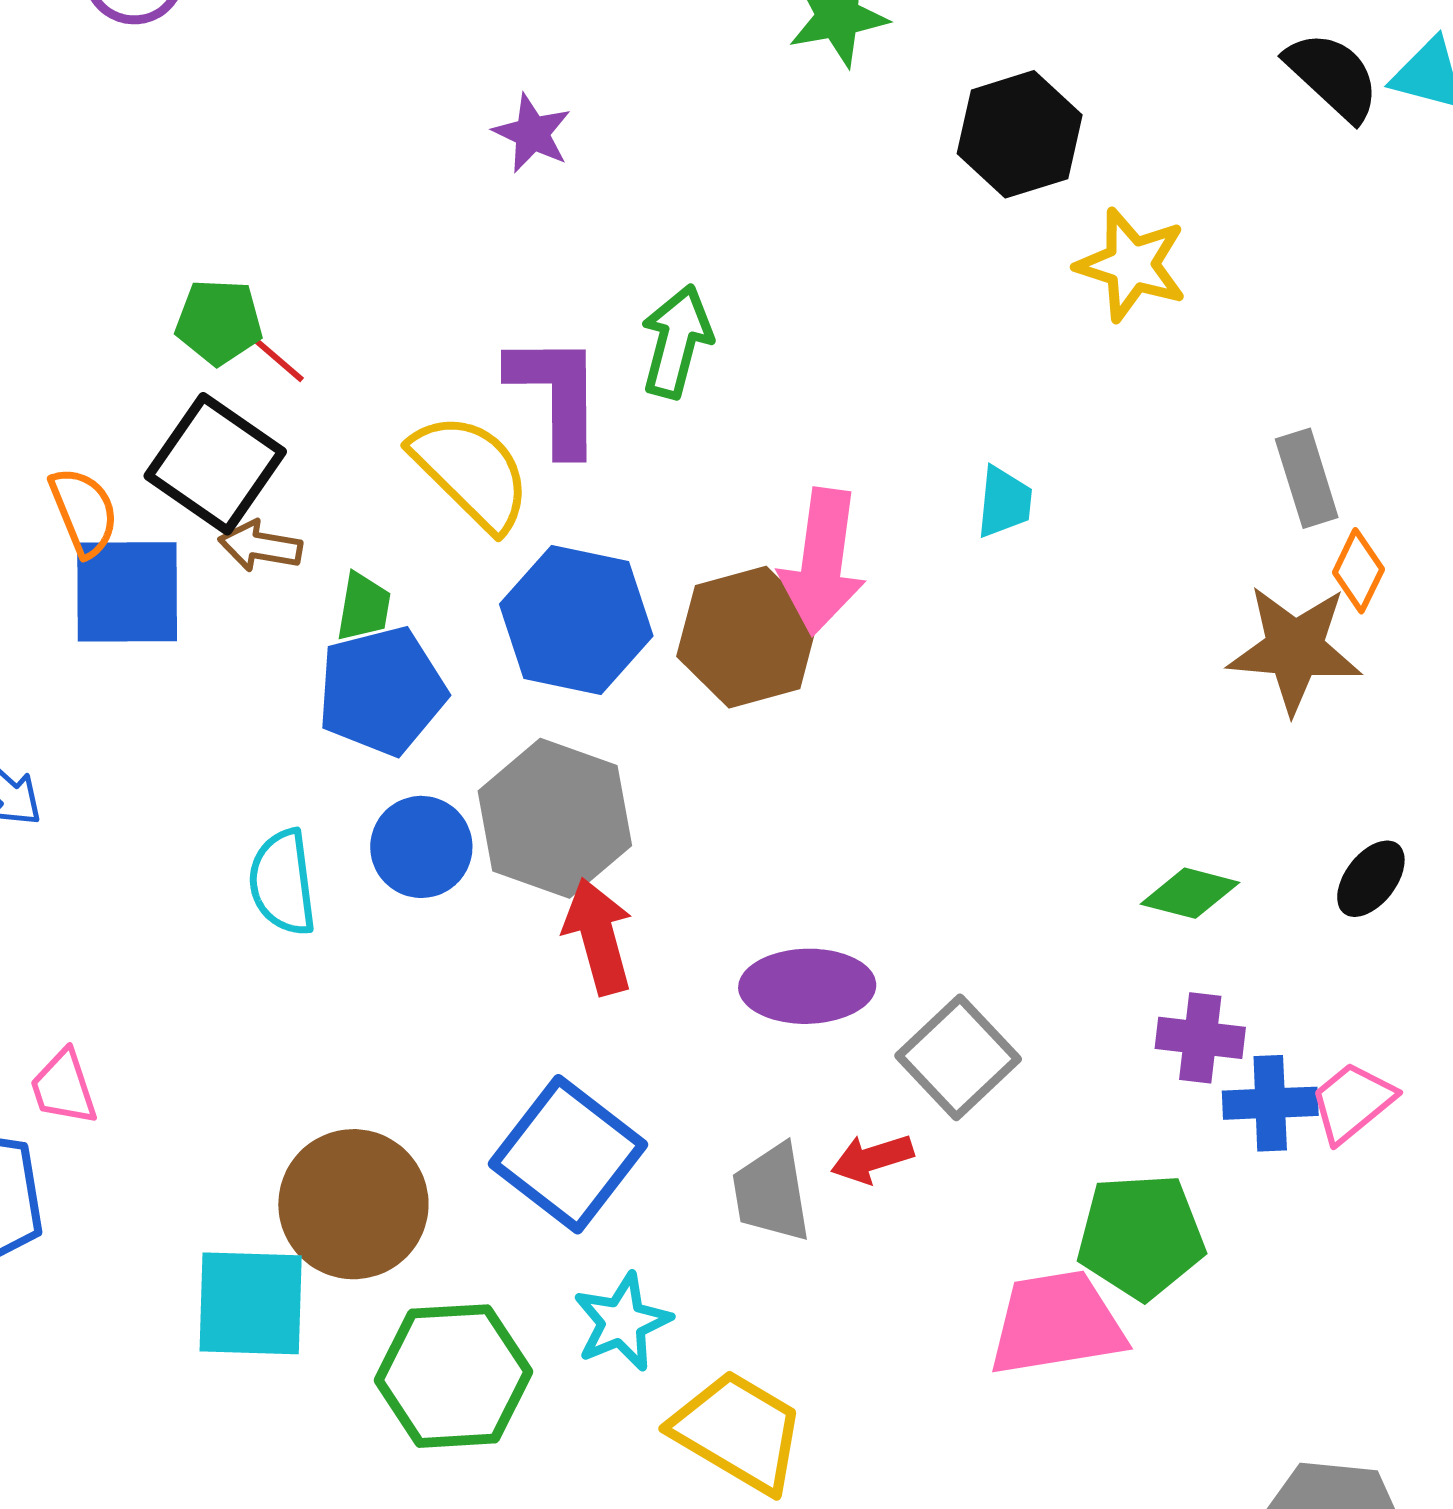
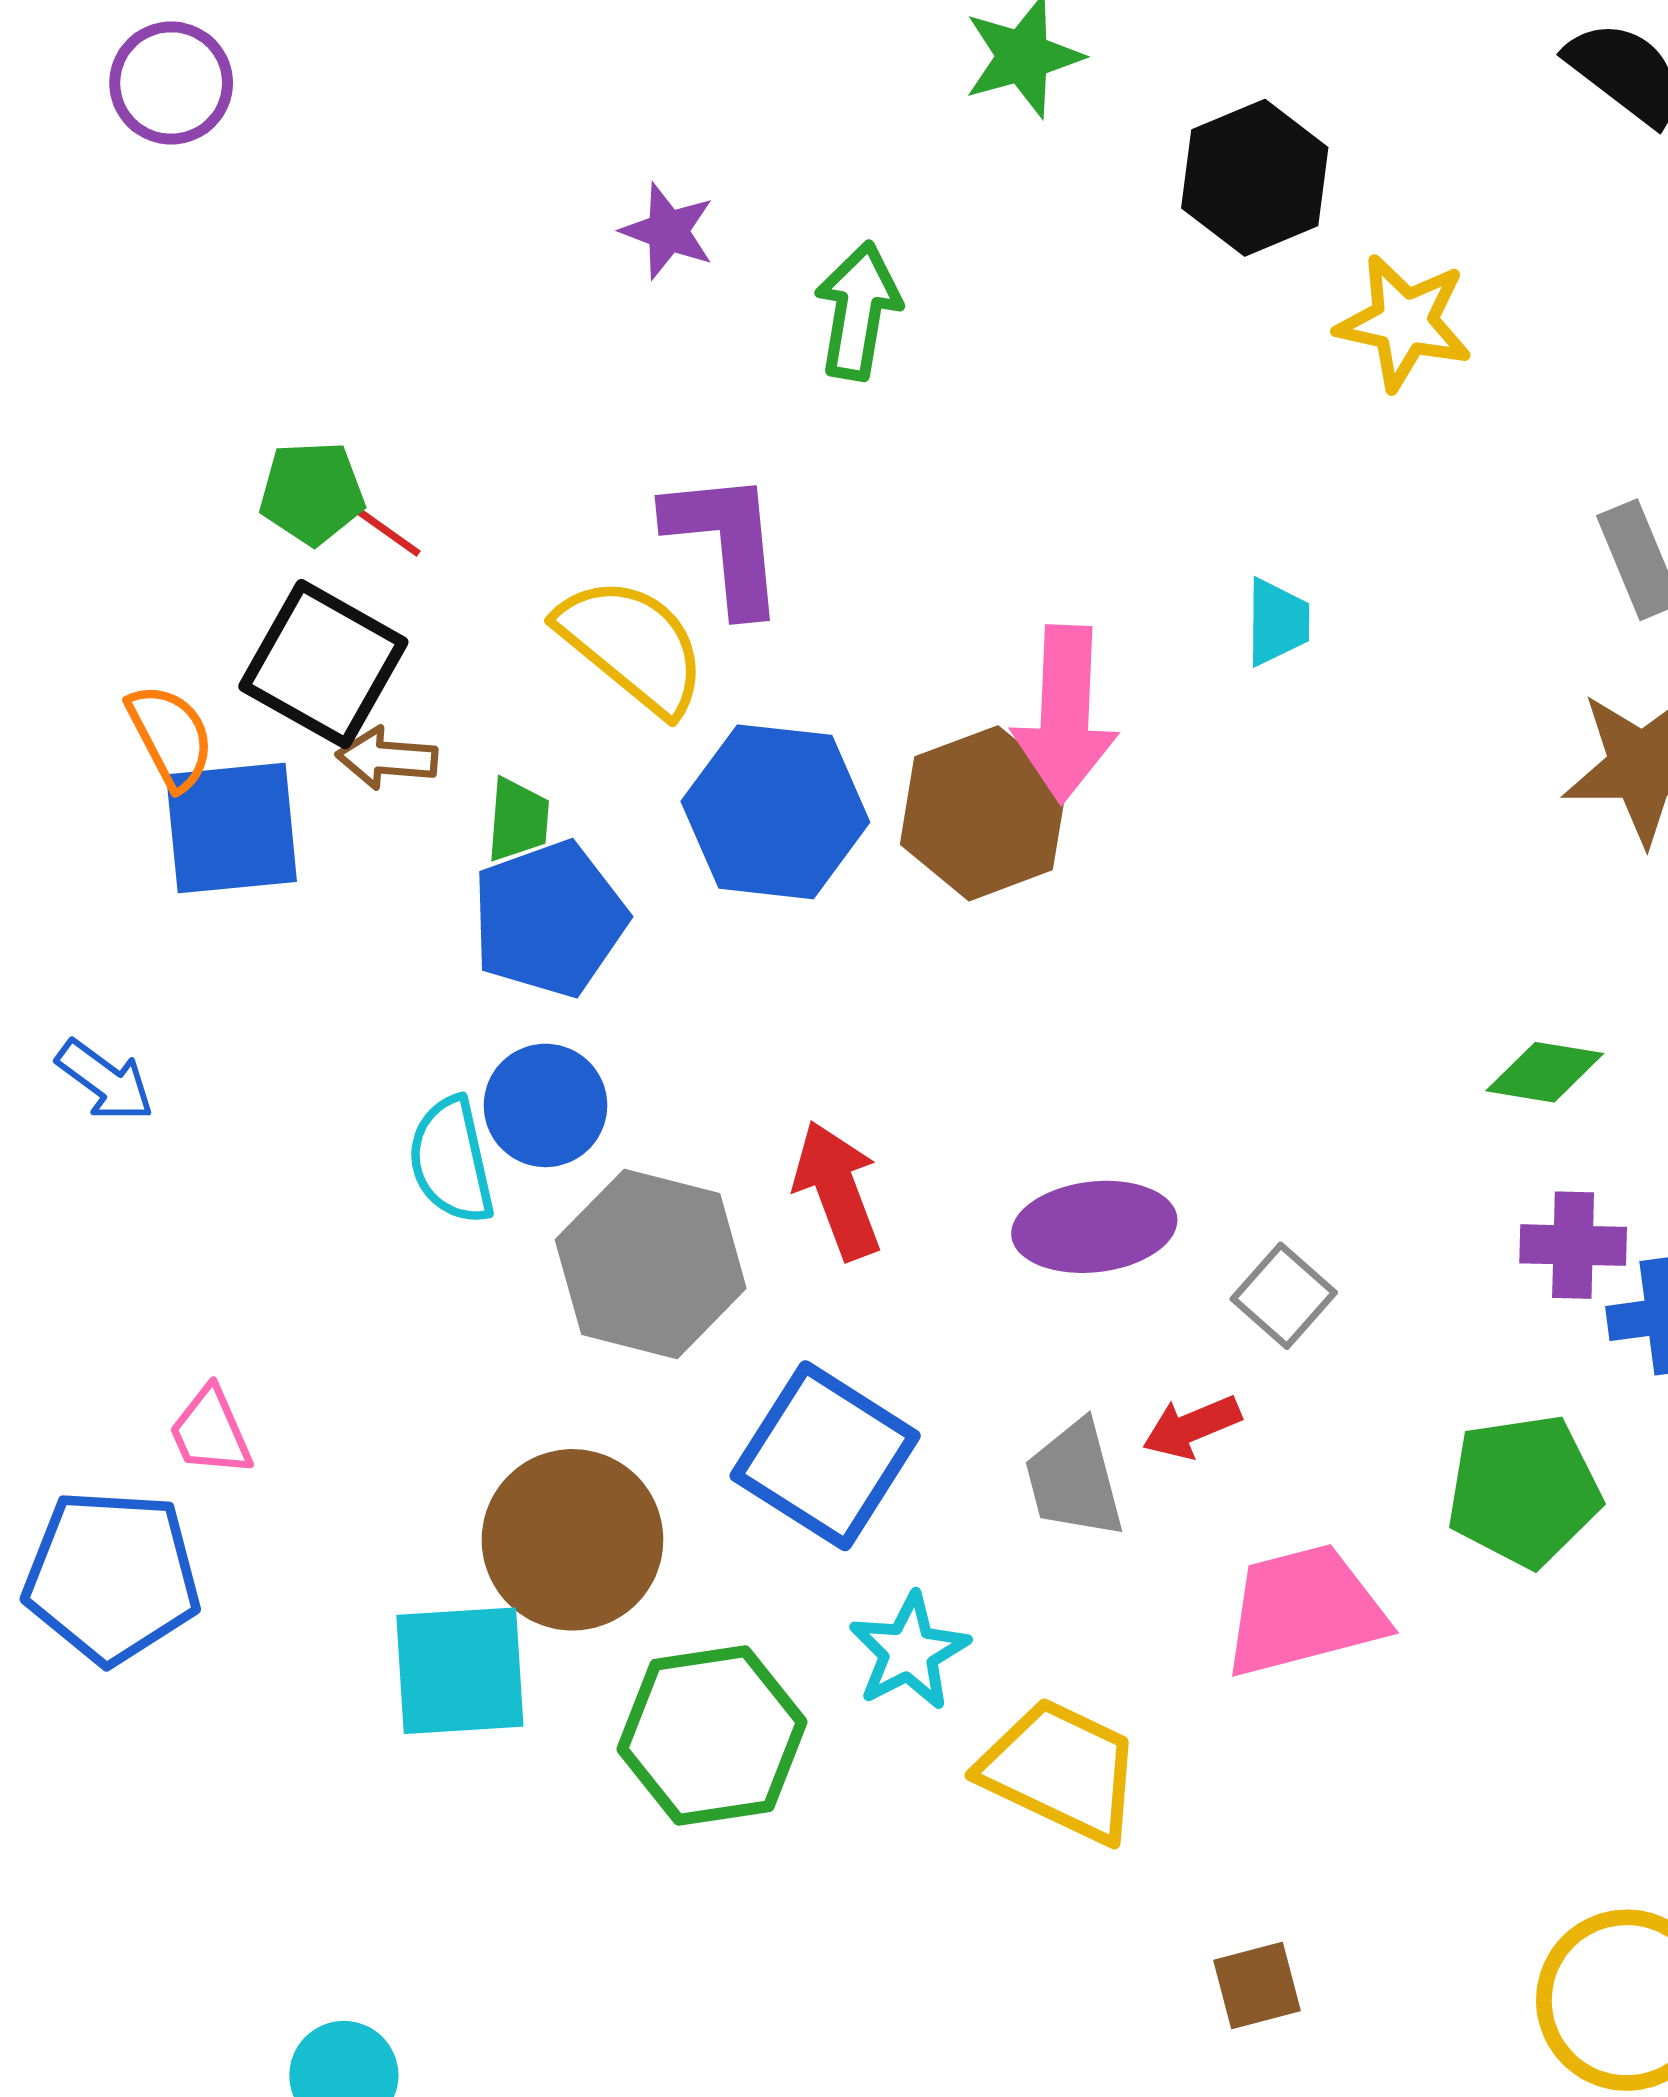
green arrow: (676, 341) -> (858, 311), moved
gray hexagon: (555, 818) -> (651, 1264), moved
blue circle: (421, 847) -> (545, 1105), moved
gray square: (958, 1057) -> (1284, 1296), size x0.7
pink trapezoid: (1057, 1323) -> (1304, 1611), moved

